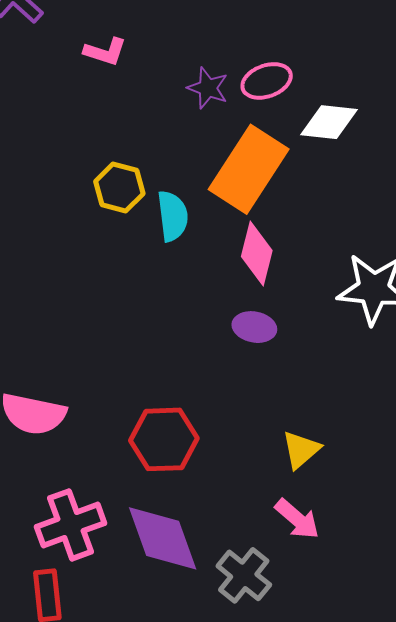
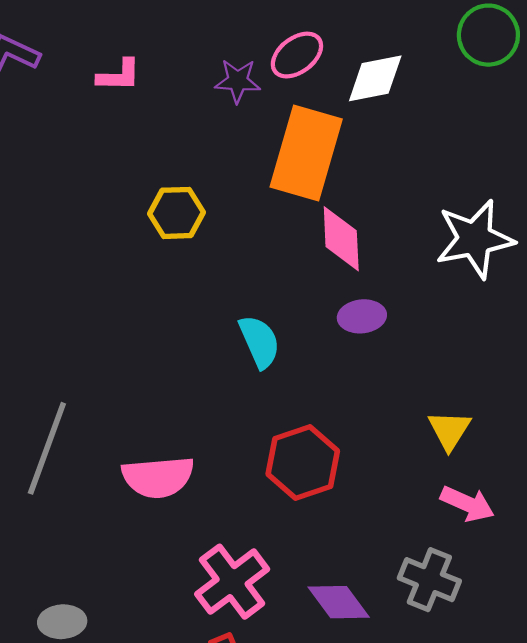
cyan semicircle: (173, 216) -> (259, 342), moved
purple diamond: (163, 538) -> (339, 602), moved, size x0.7

